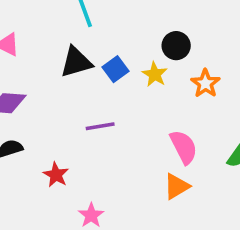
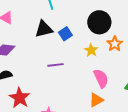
black circle: (176, 46) -> (99, 22), size x1.5
yellow star: (155, 74) -> (91, 50), moved
red star: (56, 175) -> (20, 98), moved, size x1.5

